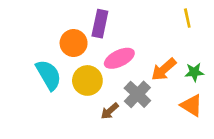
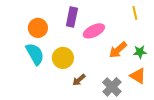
orange circle: (74, 43) -> (38, 28), moved
pink ellipse: (119, 58) -> (94, 31), moved
gray cross: (137, 94) -> (112, 87), moved

